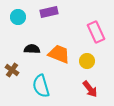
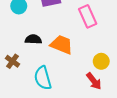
pink rectangle: (96, 32) -> (88, 16), moved
yellow circle: (87, 61) -> (101, 61), moved

